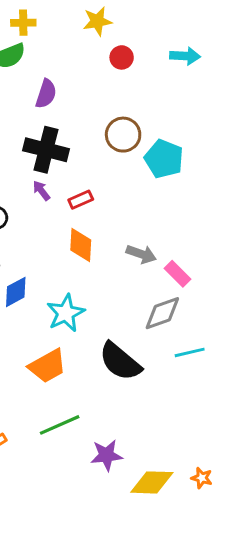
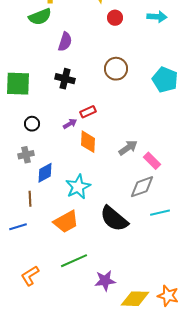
black cross: (46, 150) -> (65, 79), size x0.7
cyan pentagon: (164, 159) -> (165, 80), moved
purple arrow: (41, 191) -> (70, 124), moved, turned 96
gray arrow: (141, 254) -> (128, 148), turned -54
orange star: (202, 478) -> (168, 296), size x1.5

